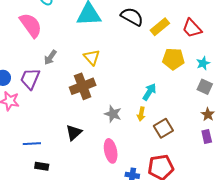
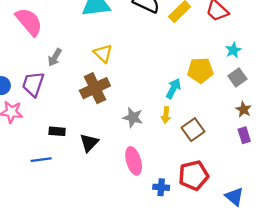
yellow pentagon: (173, 59) -> (200, 70), moved
gray square: (205, 87) -> (237, 77), turned 35
black rectangle: (42, 166) -> (57, 131), moved

